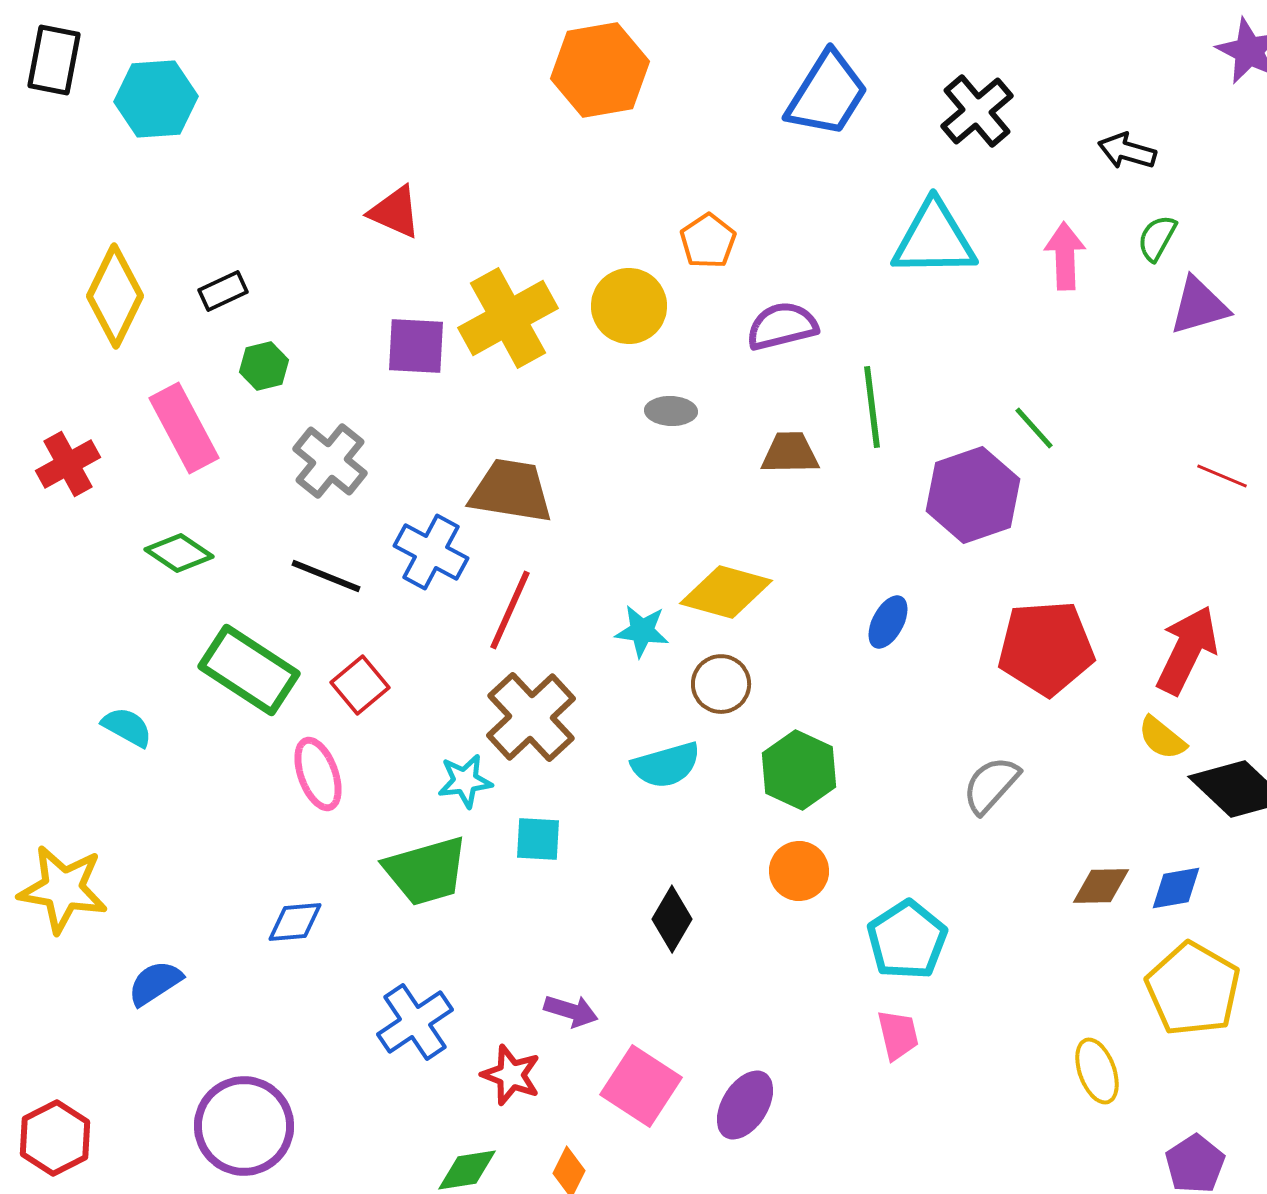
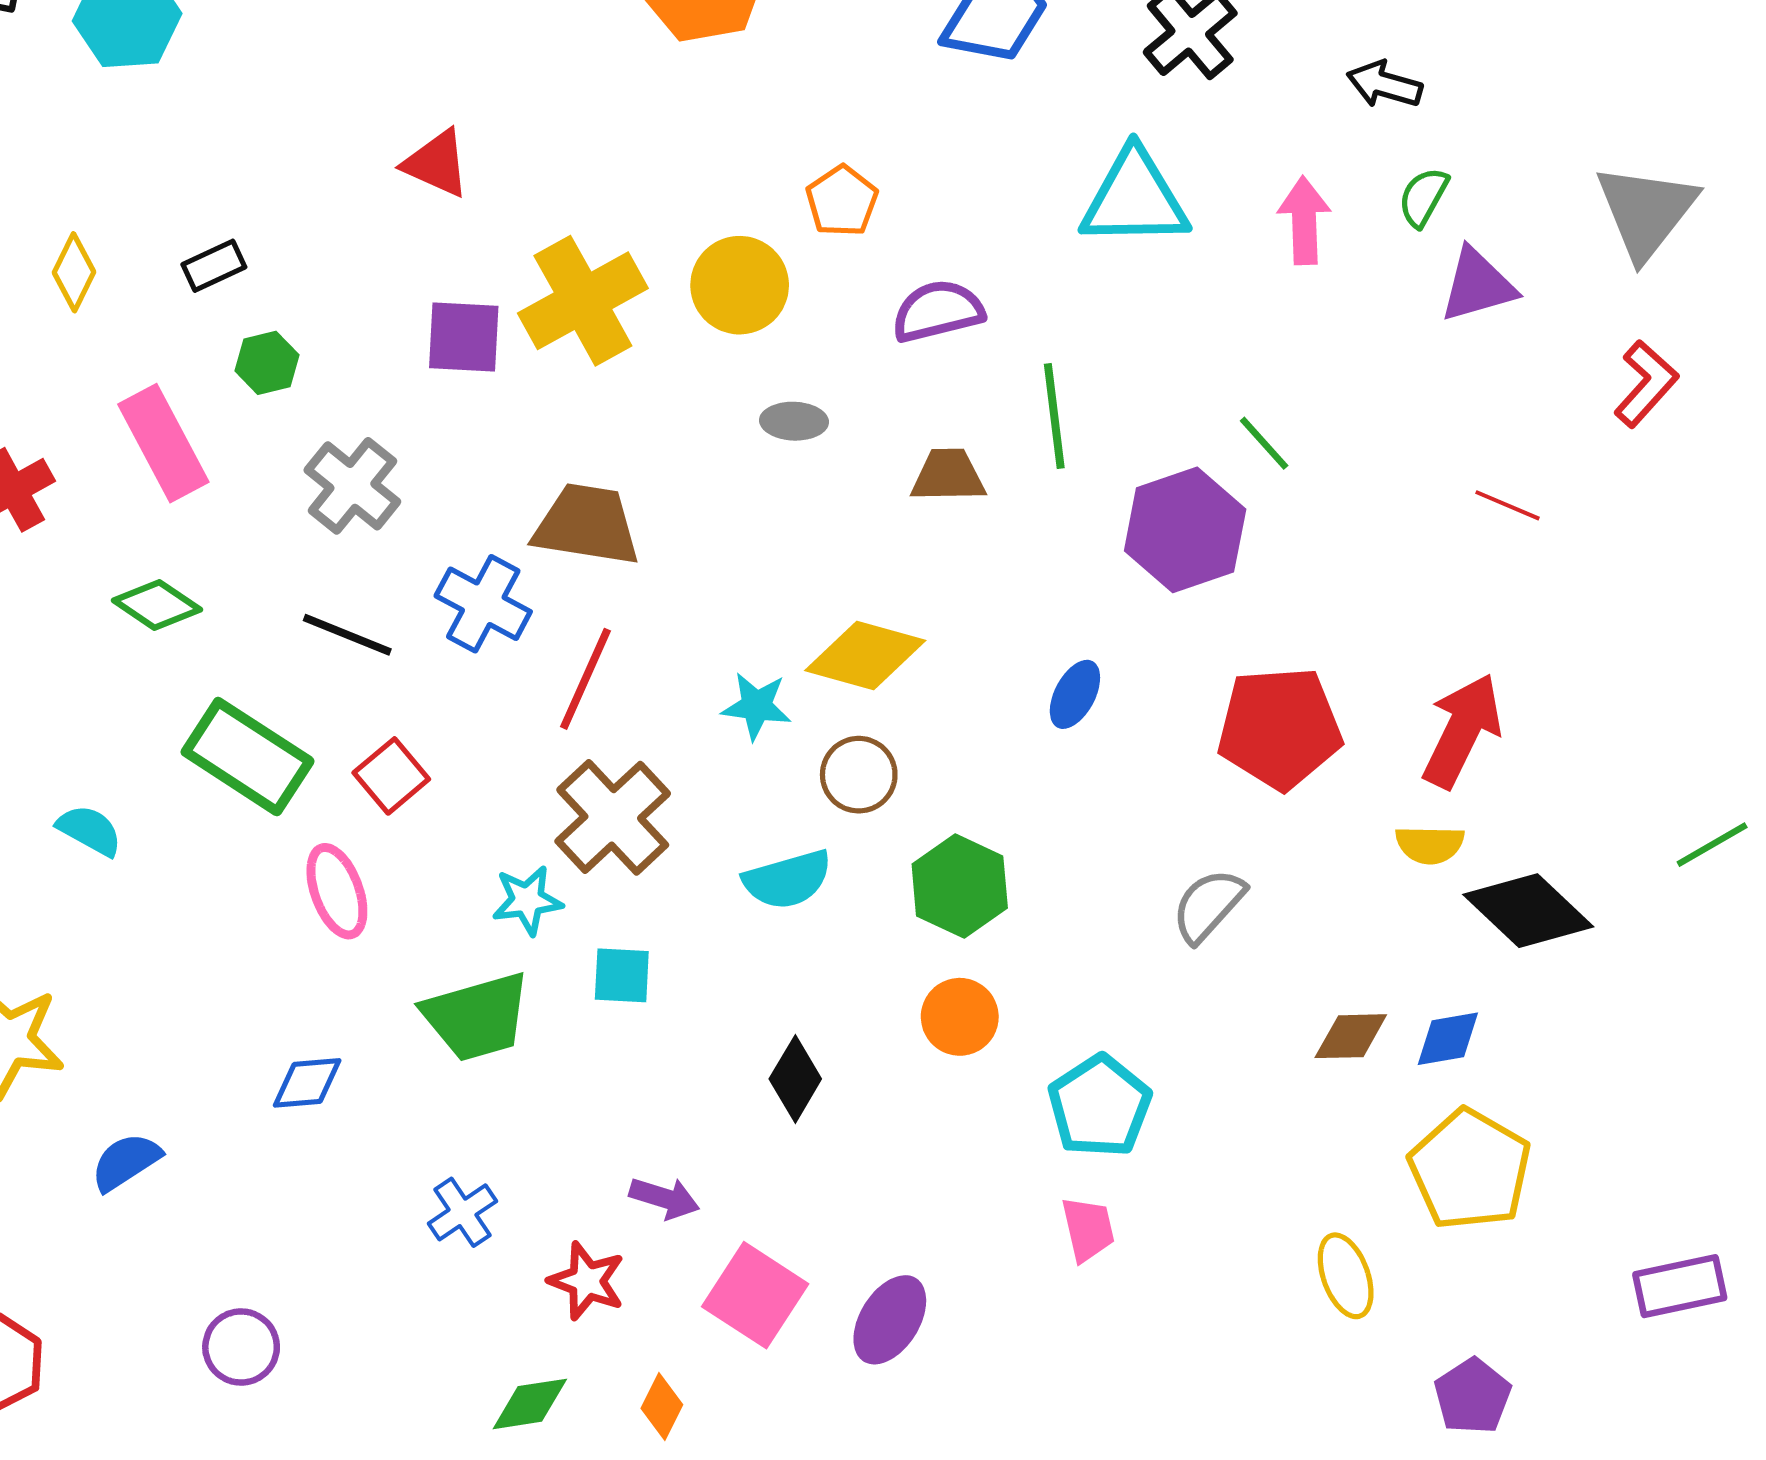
yellow diamond: (115, 296) -> (74, 272), size x0.6
yellow semicircle: (1162, 738) -> (1430, 845), turned -38
blue cross: (415, 1022) -> (462, 1212), size x0.7
purple circle: (244, 1126) -> (241, 1347), size x0.6

